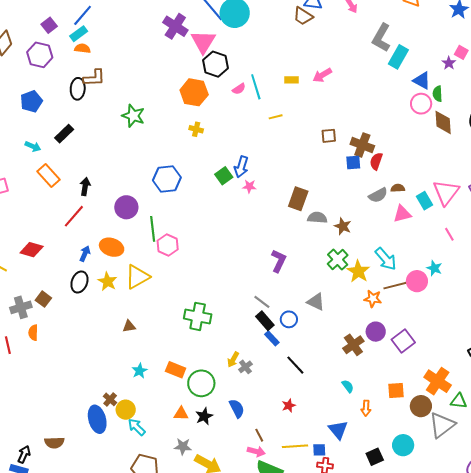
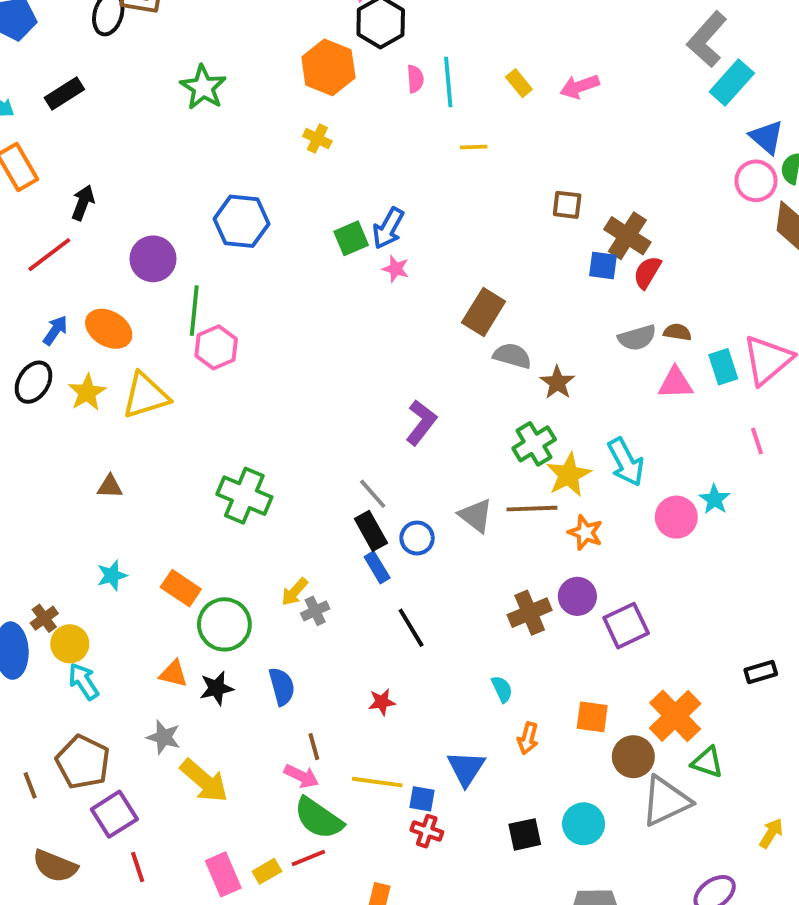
yellow rectangle: (292, 80) -> (519, 83), turned 40
pink semicircle: (239, 89) -> (415, 79), turned -72
brown line: (396, 285) -> (532, 509), moved

